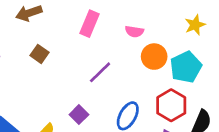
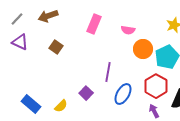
purple line: (100, 72) -> (108, 72), moved, turned -36

